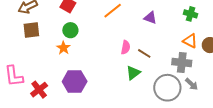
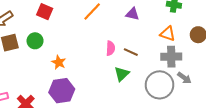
green circle: (70, 30) -> (35, 41), moved
orange triangle: (190, 41) -> (168, 34), moved
orange star: (63, 48) -> (59, 62), moved

